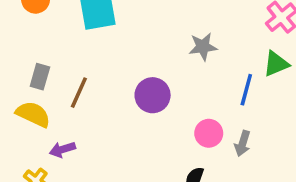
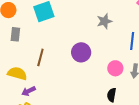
gray rectangle: (40, 77) -> (15, 34), moved
purple arrow: (62, 149) -> (29, 91), moved

